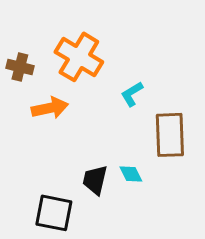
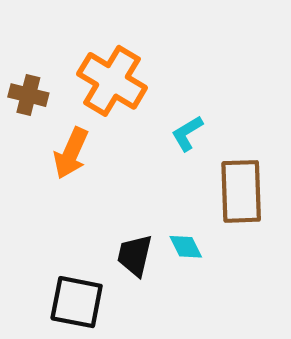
orange arrow: (50, 108) -> (71, 153), turned 126

